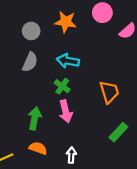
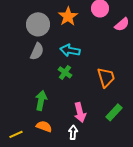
orange star: (66, 22) -> (68, 16), turned 30
gray circle: (31, 31) -> (38, 24), size x1.5
pink arrow: (66, 111) -> (80, 112), moved

